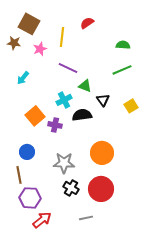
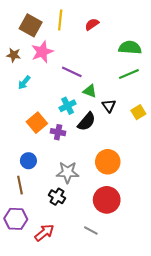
yellow line: (62, 37) -> (60, 20), moved
brown star: (14, 43) -> (14, 55), moved
green semicircle: (123, 45) -> (130, 48), size x1.5
pink star: (40, 49) -> (42, 52), size x1.5
black semicircle: (82, 115) -> (87, 122), turned 138
black cross: (71, 188) -> (57, 197), moved
purple hexagon: (30, 198) -> (16, 219), moved
gray line: (86, 218) -> (91, 231), turned 40

